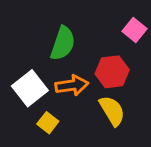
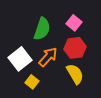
pink square: (135, 30) -> (74, 23), moved
orange arrow: (72, 85) -> (48, 57), turned -40

